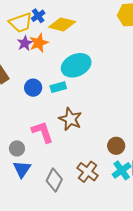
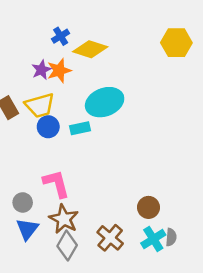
yellow trapezoid: (21, 23) -> (40, 105), moved
brown star: (70, 119) -> (64, 219), moved

